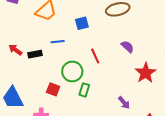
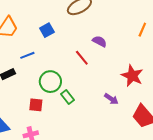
red line: (95, 56) -> (82, 58), moved
red star: (146, 73) -> (132, 76), moved
green rectangle: (84, 90) -> (68, 97), turned -40

